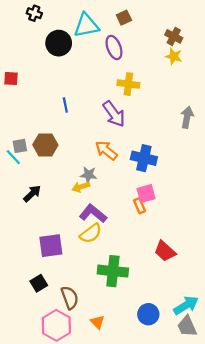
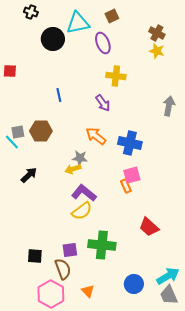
purple arrow: (114, 114) -> (103, 103), size x0.7
purple square: (51, 246) -> (70, 250), moved, size x0.7
black square: (39, 283) -> (35, 256), turned 35

